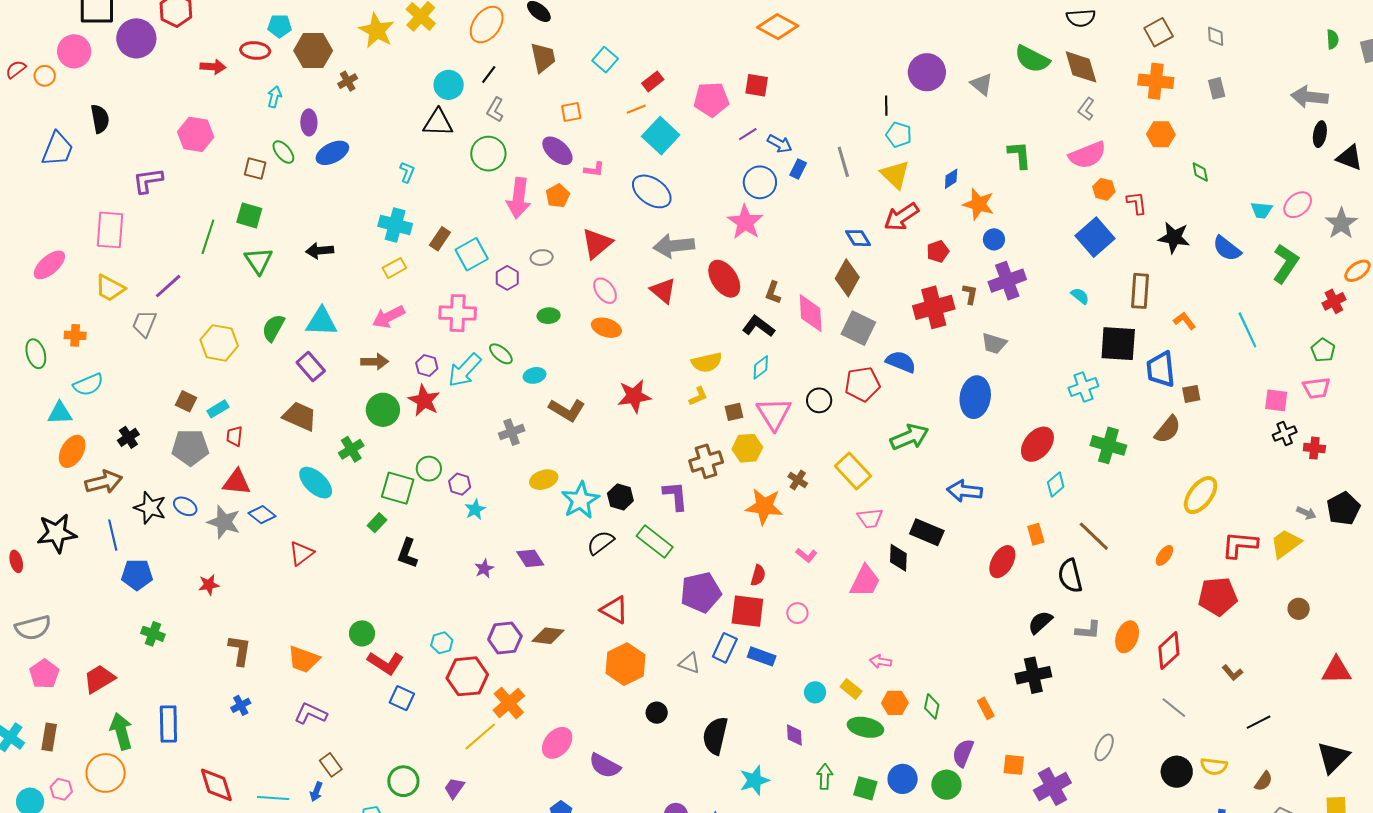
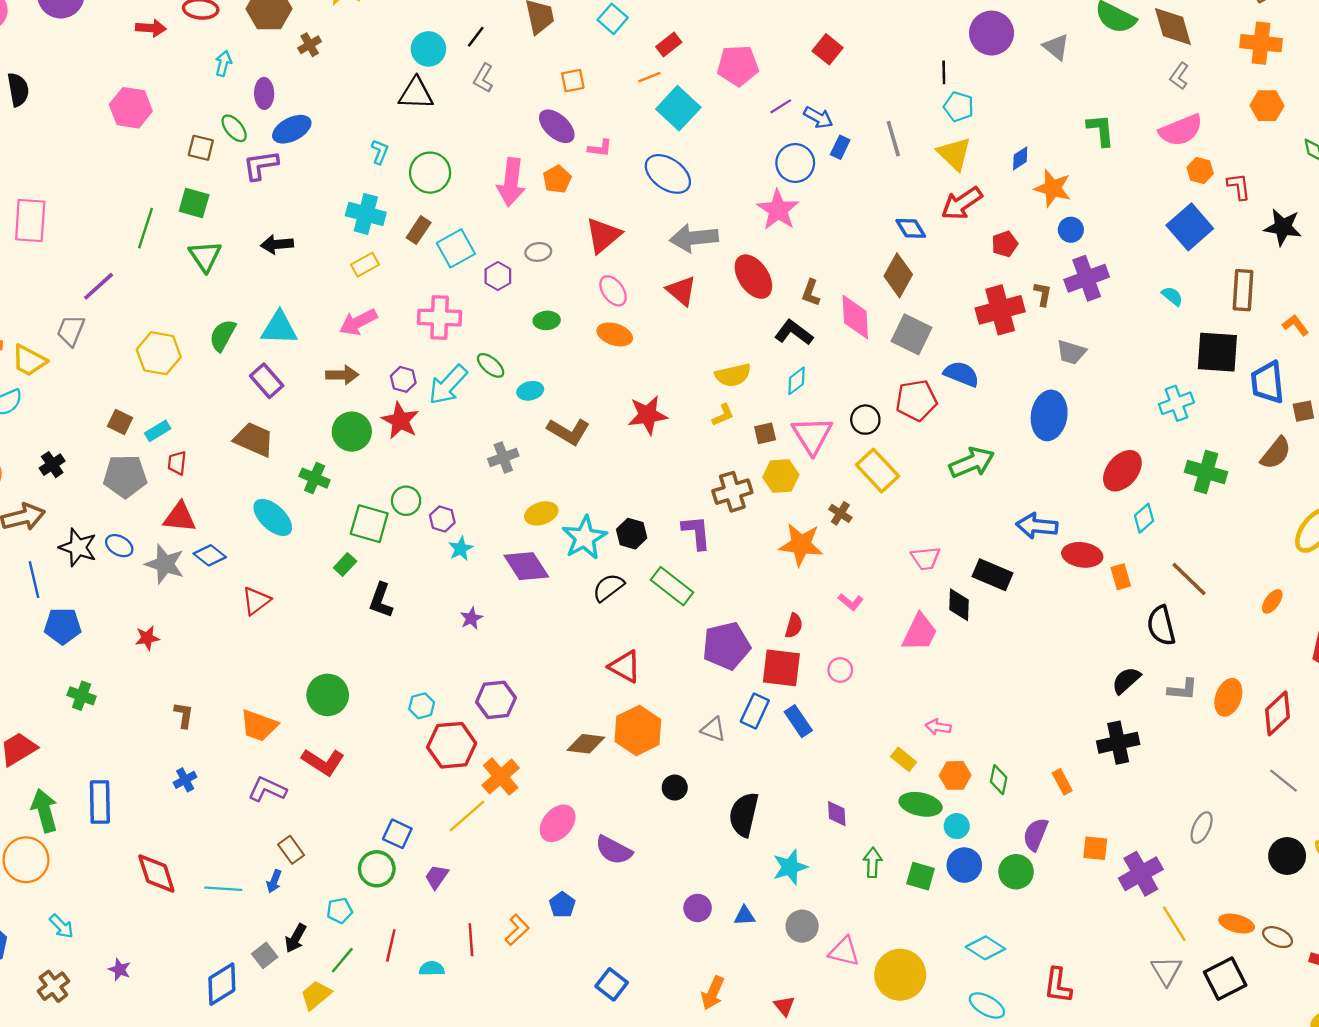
red square: (757, 85) -> (828, 49), moved, turned 30
green circle: (488, 154) -> (430, 173), moved
purple L-shape: (148, 181) -> (261, 165), moved
yellow trapezoid: (110, 288) -> (29, 361), moved
green cross: (351, 449) -> (315, 478), turned -35
yellow rectangle: (853, 471) -> (878, 470), moved
purple diamond: (530, 558) -> (526, 566), moved, size x1.4
red ellipse: (1002, 562) -> (1082, 555), moved, turned 68
green circle: (362, 633) -> (328, 695), size x1.4
brown diamond: (548, 636) -> (586, 744), moved
brown L-shape: (240, 650) -> (184, 715), size x0.7
blue rectangle: (762, 656) -> (798, 721), turned 36
red L-shape: (385, 663) -> (323, 762), moved
cyan circle: (815, 692) -> (957, 826), moved
blue square: (402, 698) -> (397, 834), moved

